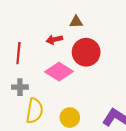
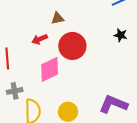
pink diamond: (59, 72) -> (50, 69), turned -48

